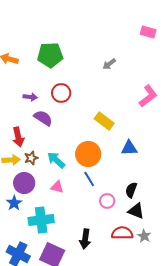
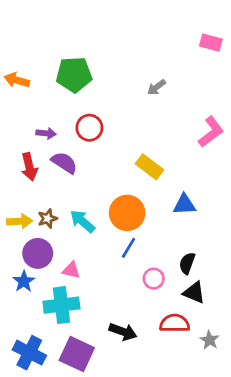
red arrow: (18, 137) -> (29, 167), moved
blue line: (89, 179) -> (129, 248), turned 63
pink triangle: (57, 187) -> (71, 270), moved
gray star: (144, 236) -> (210, 340), moved
black arrow: (85, 239) -> (123, 332), turned -78

